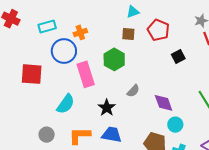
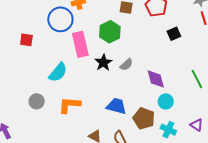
red square: (32, 74) -> (26, 40), size x0.6
black star: (107, 108) -> (103, 62), moved
blue trapezoid: (112, 135) -> (116, 106), moved

